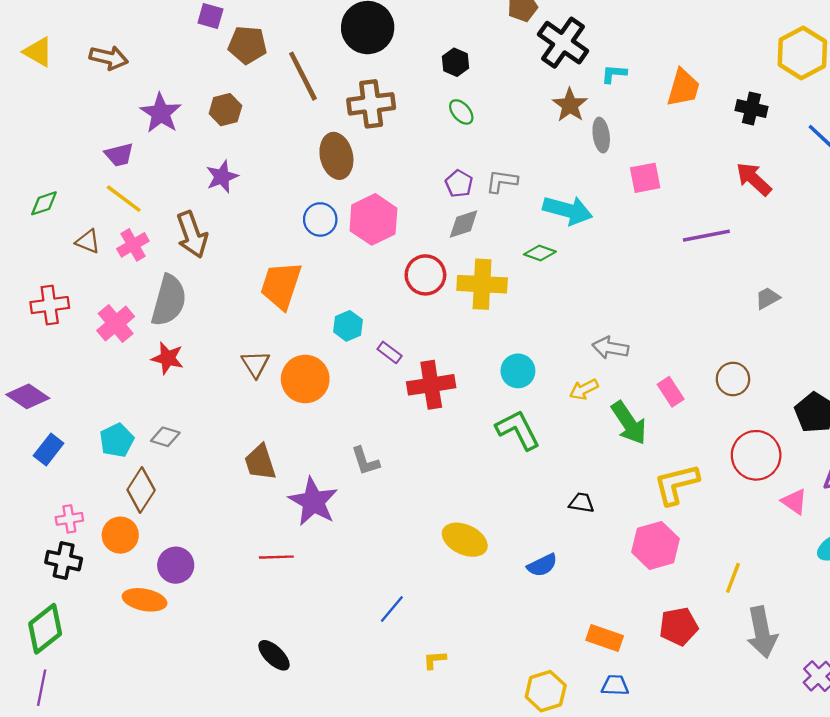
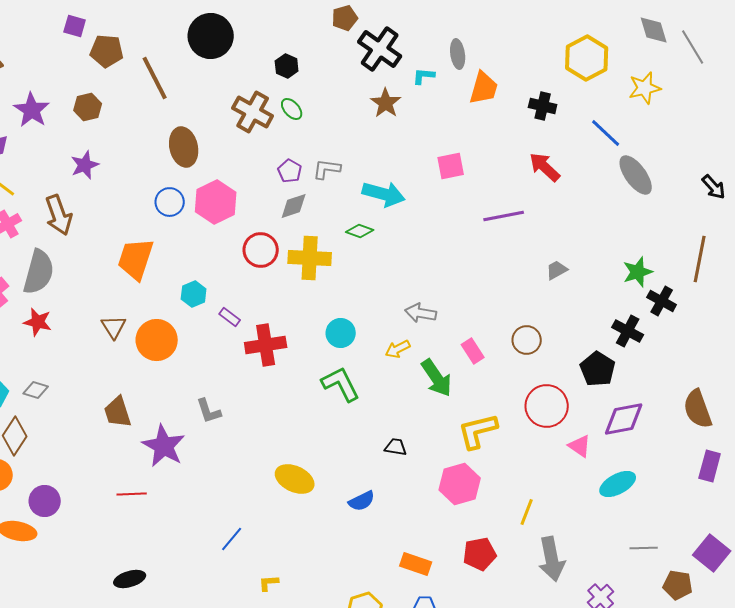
brown cross: (371, 104) -> (253, 112), moved, turned 36
gray ellipse: (601, 135) -> (458, 54), moved
black ellipse: (274, 655) -> (130, 579), turned -60

